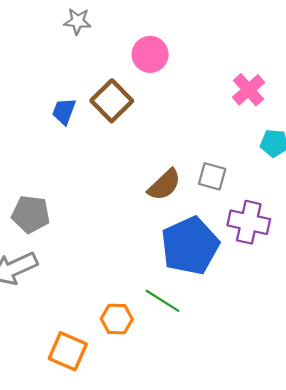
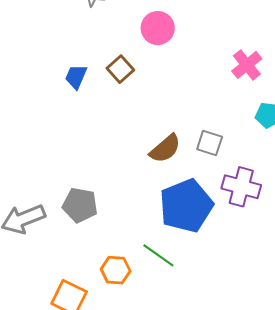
brown square: (112, 101) -> (120, 69), size x0.7
gray pentagon: (31, 214) -> (80, 205), moved

